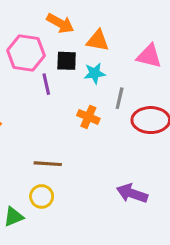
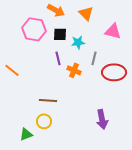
orange triangle: (98, 41) -> (86, 13), moved, turned 35
purple line: (46, 84) -> (58, 58), moved
purple arrow: (132, 193) -> (102, 119), turned -120

